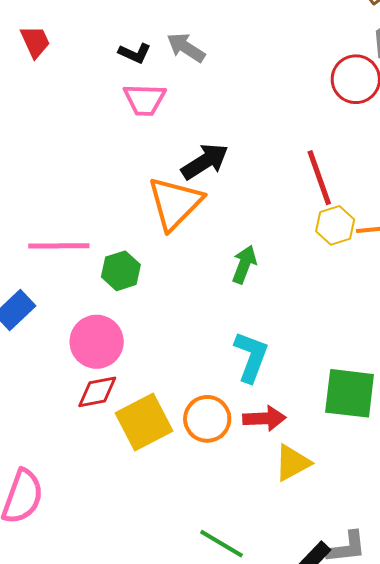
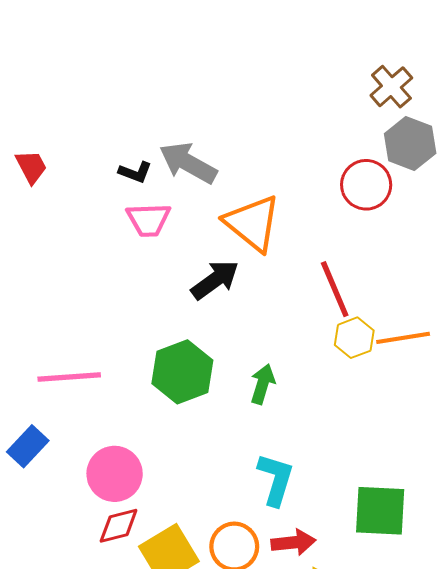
gray arrow: (186, 47) -> (188, 163), size x1.4
orange triangle: (175, 203) -> (252, 223), moved, turned -32
green hexagon: (121, 271) -> (182, 372), moved, size x1.5

